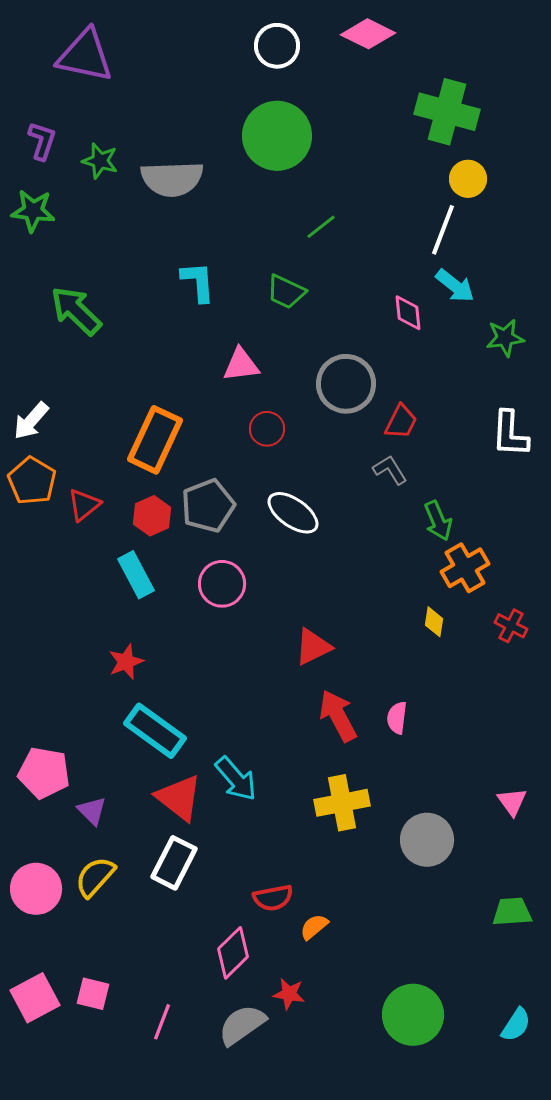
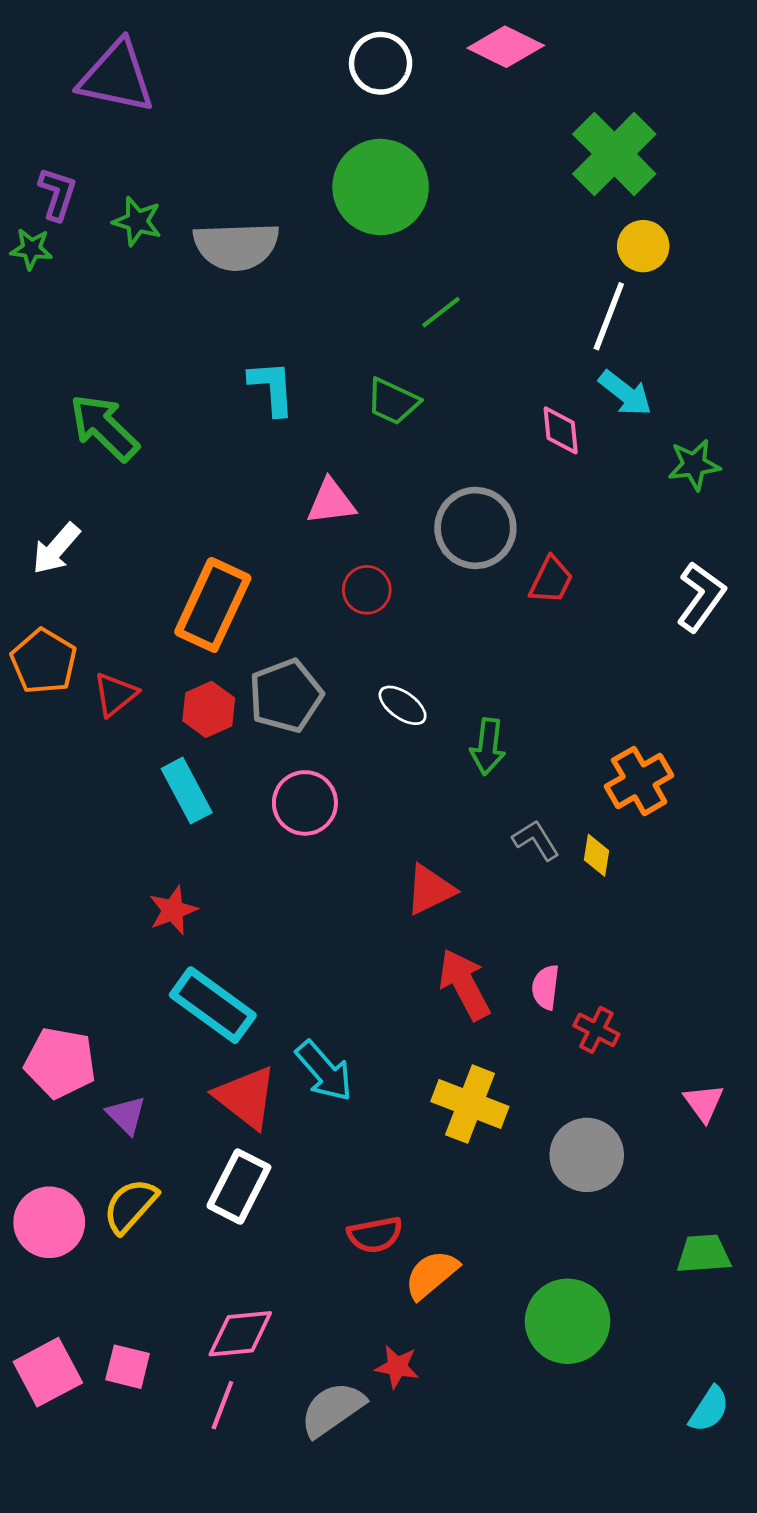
green cross: (447, 112) -> (614, 154), turned 30
green star: (33, 211) -> (31, 249), moved, size x0.7
white arrow: (31, 421) -> (56, 549), moved
white L-shape: (510, 434) -> (701, 597), turned -147
gray L-shape: (390, 470) -> (536, 840), moved
white ellipse: (293, 513) -> (403, 705), size x0.7
green arrow: (438, 521) -> (488, 747), moved, turned 30
red cross: (511, 626) -> (596, 1030), moved
yellow cross: (342, 803) -> (470, 1104), turned 32
orange semicircle: (314, 927) -> (431, 1275), size x1.4
pink diamond: (233, 953) -> (240, 1334), moved, turned 39
green circle: (413, 1015) -> (568, 1321), moved

